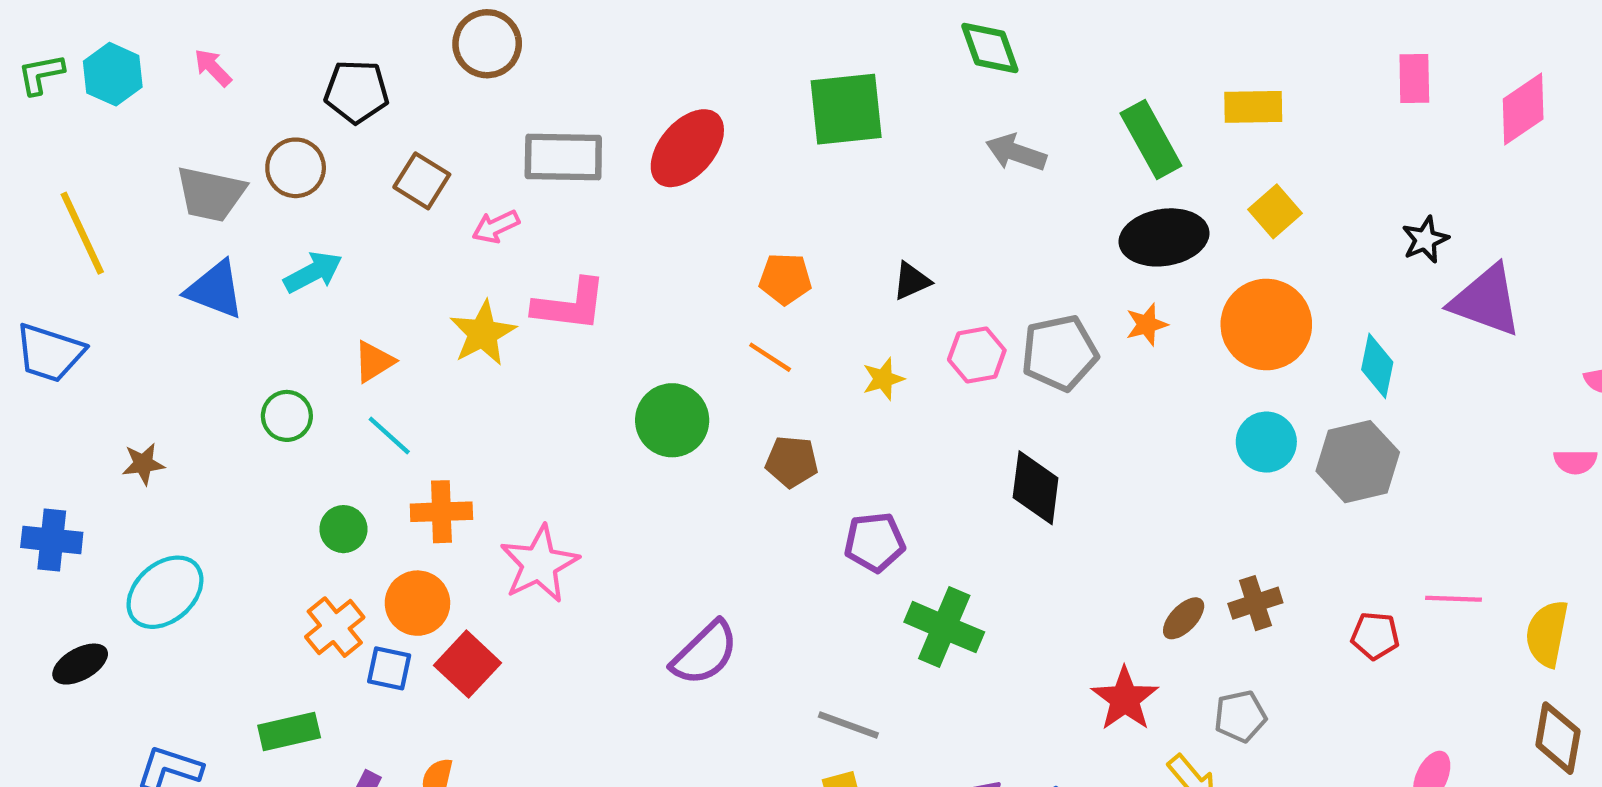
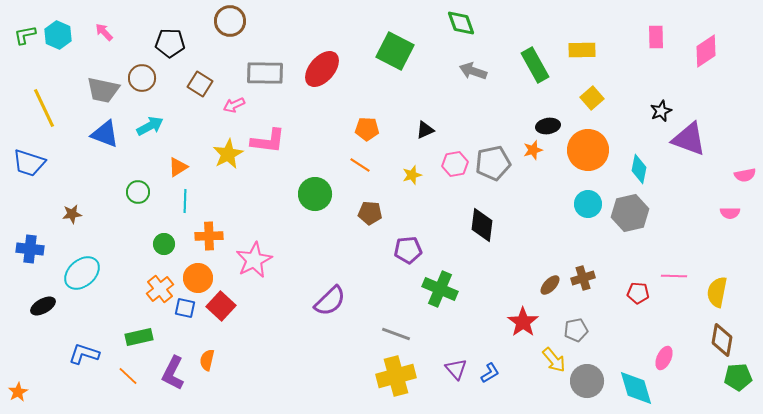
green square: (846, 109) -> (395, 51), turned 33
black ellipse: (1164, 237) -> (548, 126), moved, size x0.6
cyan line: (389, 436) -> (185, 201), turned 50

